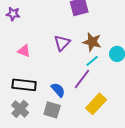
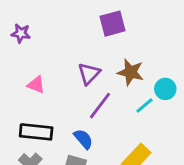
cyan line: (92, 61) -> (144, 106), moved
purple line: (82, 79) -> (100, 106), moved

